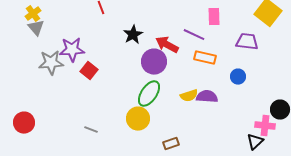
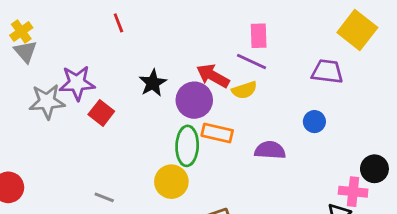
pink rectangle: (214, 17) -> (259, 36), moved
black star: (133, 35) -> (153, 83), moved
orange rectangle: (205, 58) -> (217, 133), moved
green ellipse: (149, 94) -> (187, 146), turned -32
yellow semicircle: (189, 96) -> (244, 90), moved

